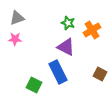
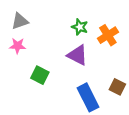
blue rectangle: (58, 72) -> (88, 97), moved
green square: (34, 85) -> (40, 75), moved

